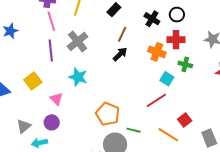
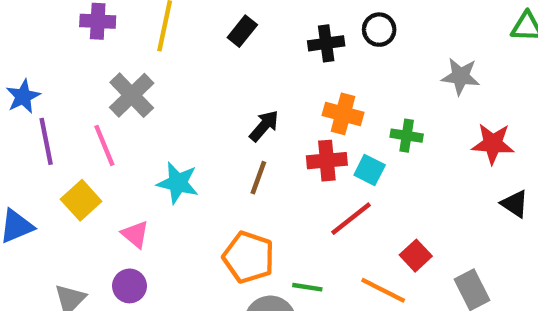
black cross: (152, 19) -> (326, 43), turned -35
pink line: (51, 21) -> (104, 145), moved
brown line: (122, 34) -> (258, 178), moved
red cross: (176, 40) -> (327, 161), moved
gray cross: (78, 41) -> (132, 95), moved
purple line: (51, 50) -> (46, 141), moved

